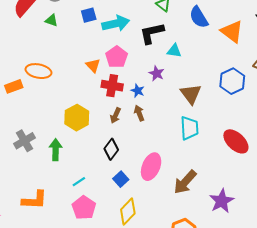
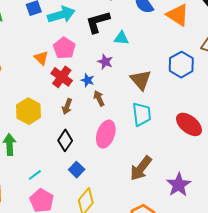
red cross: (112, 86) -> (62, 77), turned 30
brown arrow: (139, 113) -> (99, 98), moved
pink ellipse: (151, 167) -> (106, 134), moved

